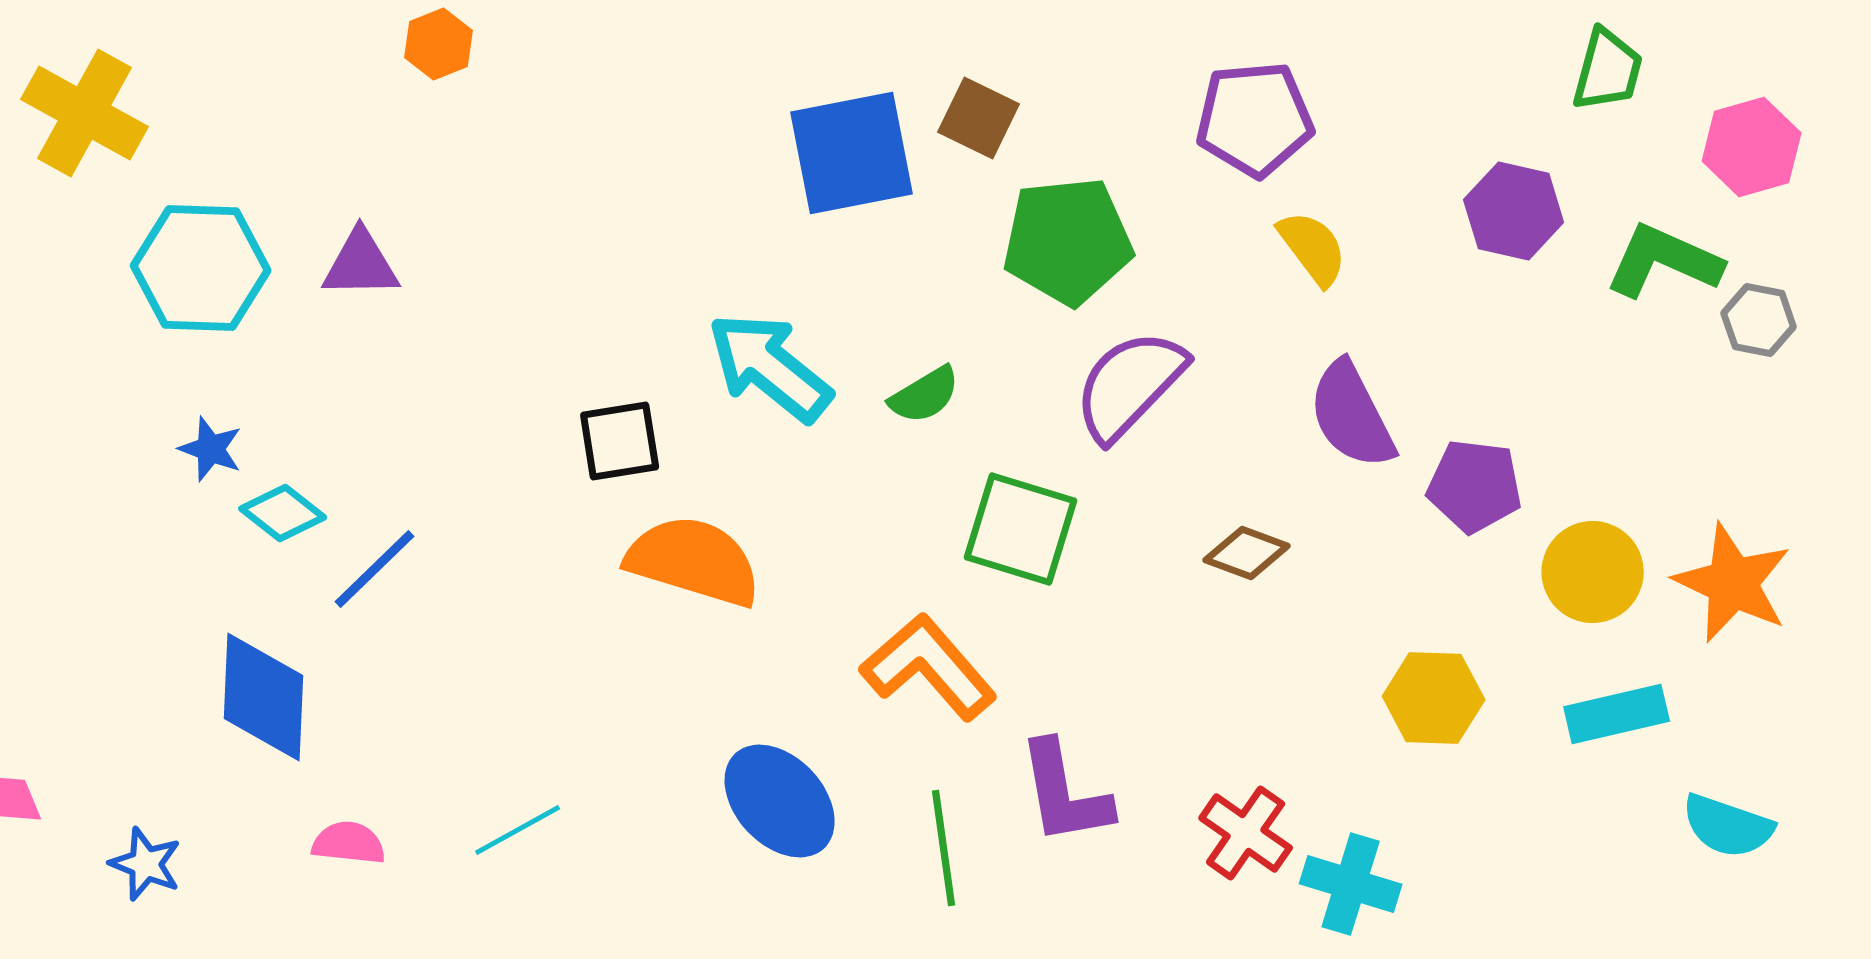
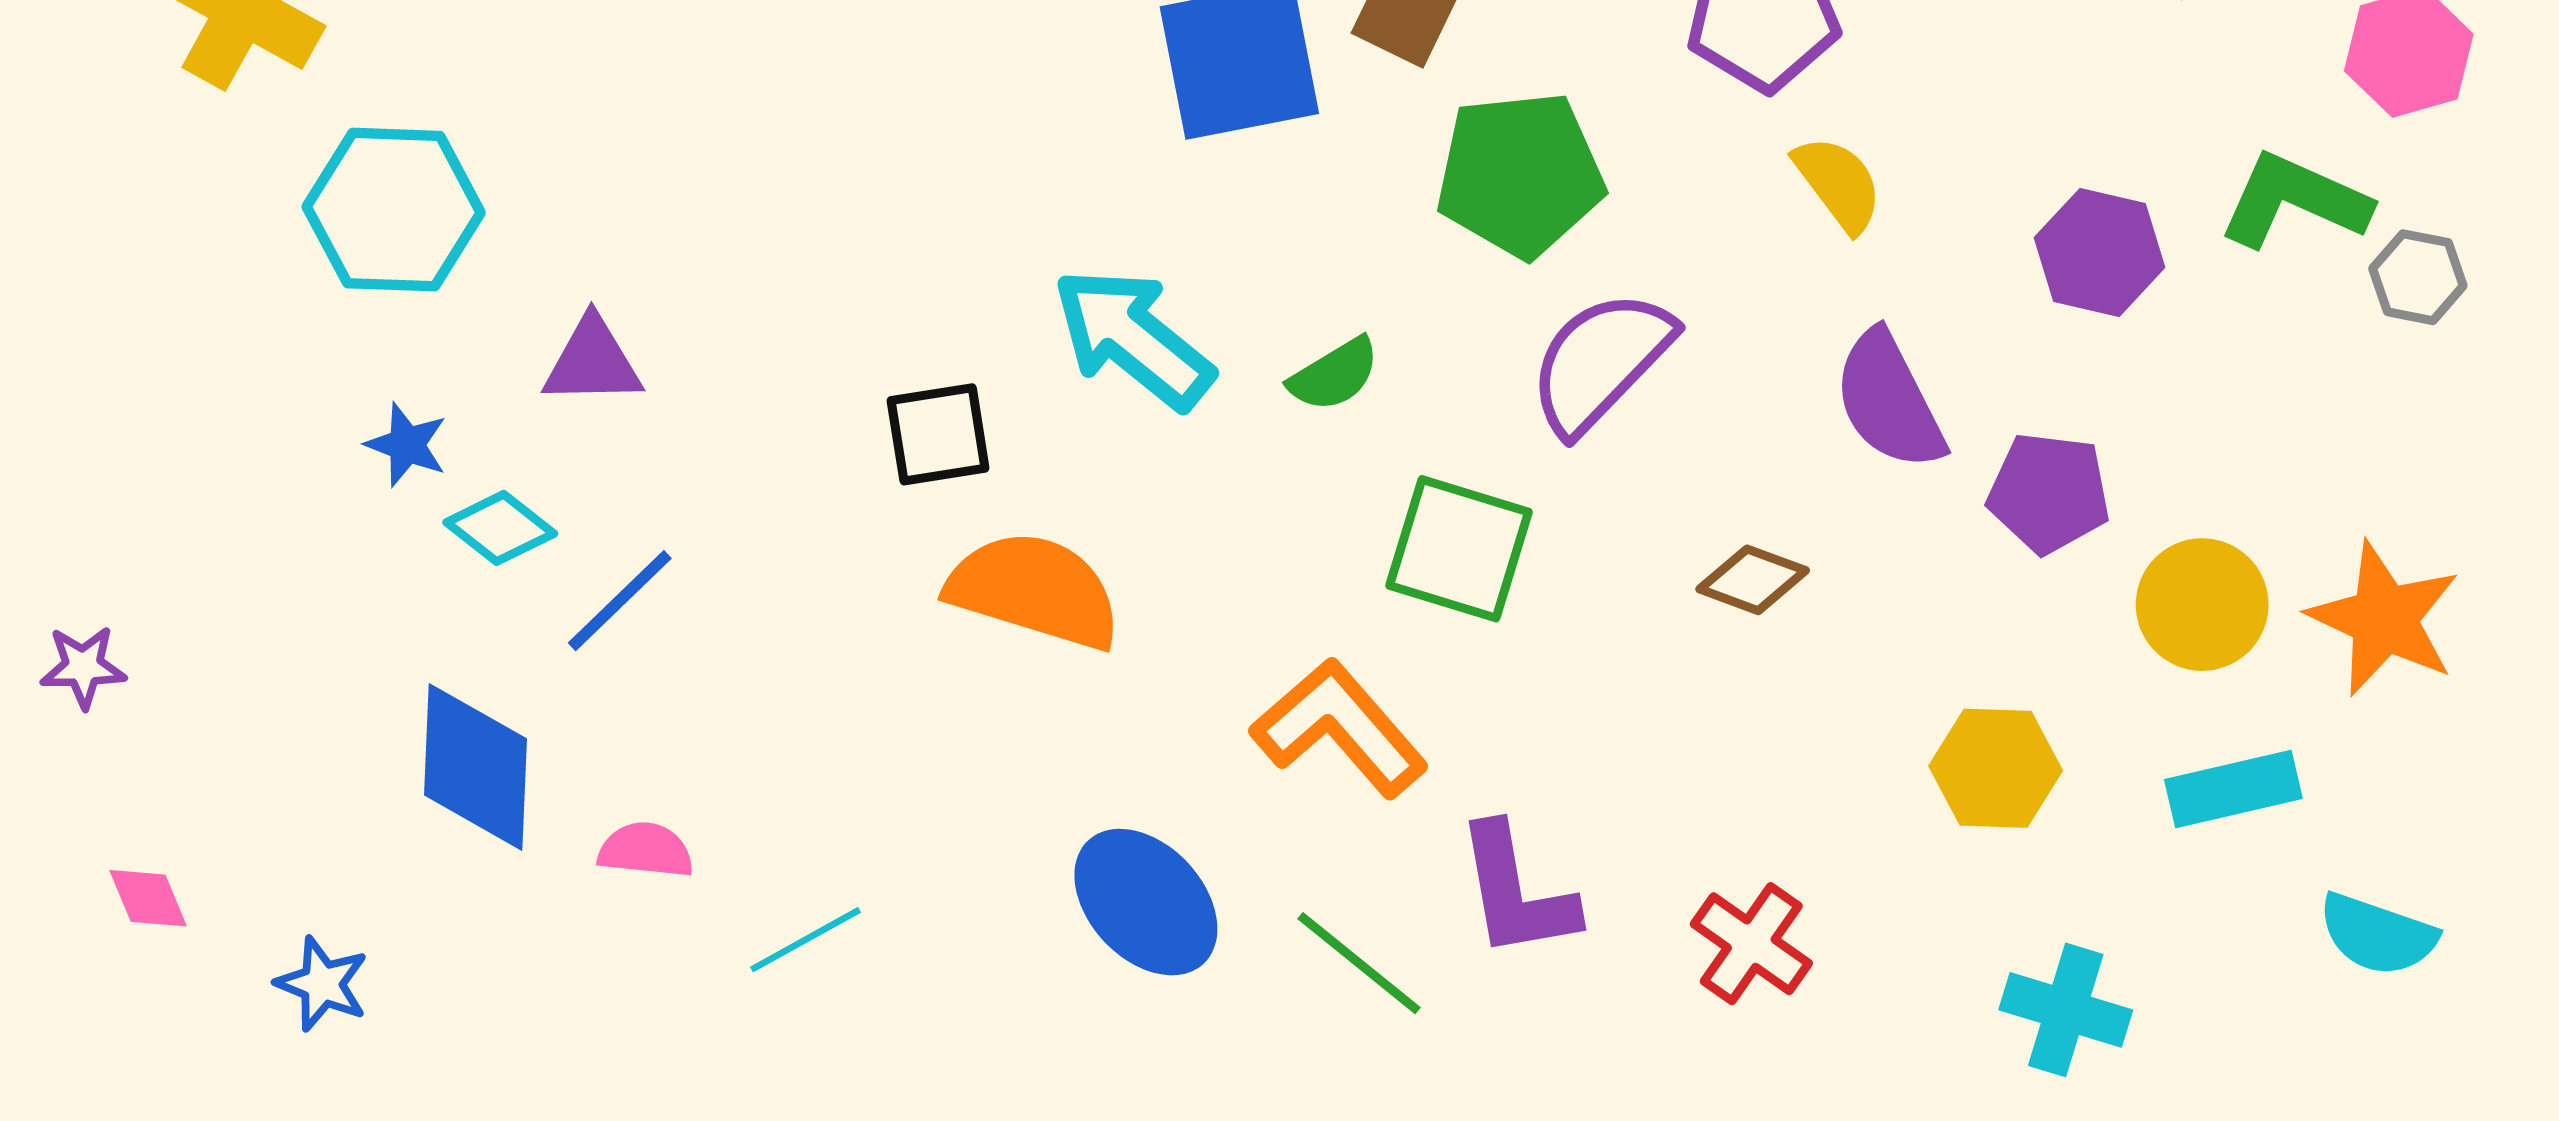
purple hexagon: (1514, 211) -> (2100, 252), moved
purple triangle: (361, 264) -> (592, 362), moved
pink semicircle: (349, 843) -> (646, 850), moved
green line: (944, 848) -> (1359, 963), turned -43
cyan cross: (1351, 884) -> (2066, 1010), moved

